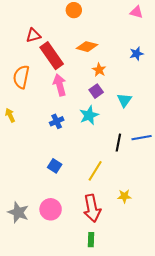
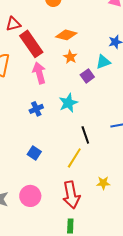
orange star: (99, 70) -> (70, 57), moved
purple square: (96, 91) -> (87, 76), moved
cyan triangle: (124, 100) -> (103, 62), moved, turned 35
black line: (118, 143) -> (85, 135), moved, turned -30

